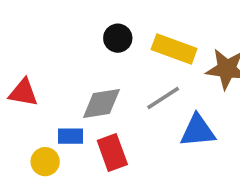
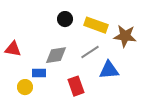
red rectangle: (112, 153) -> (76, 86), moved

